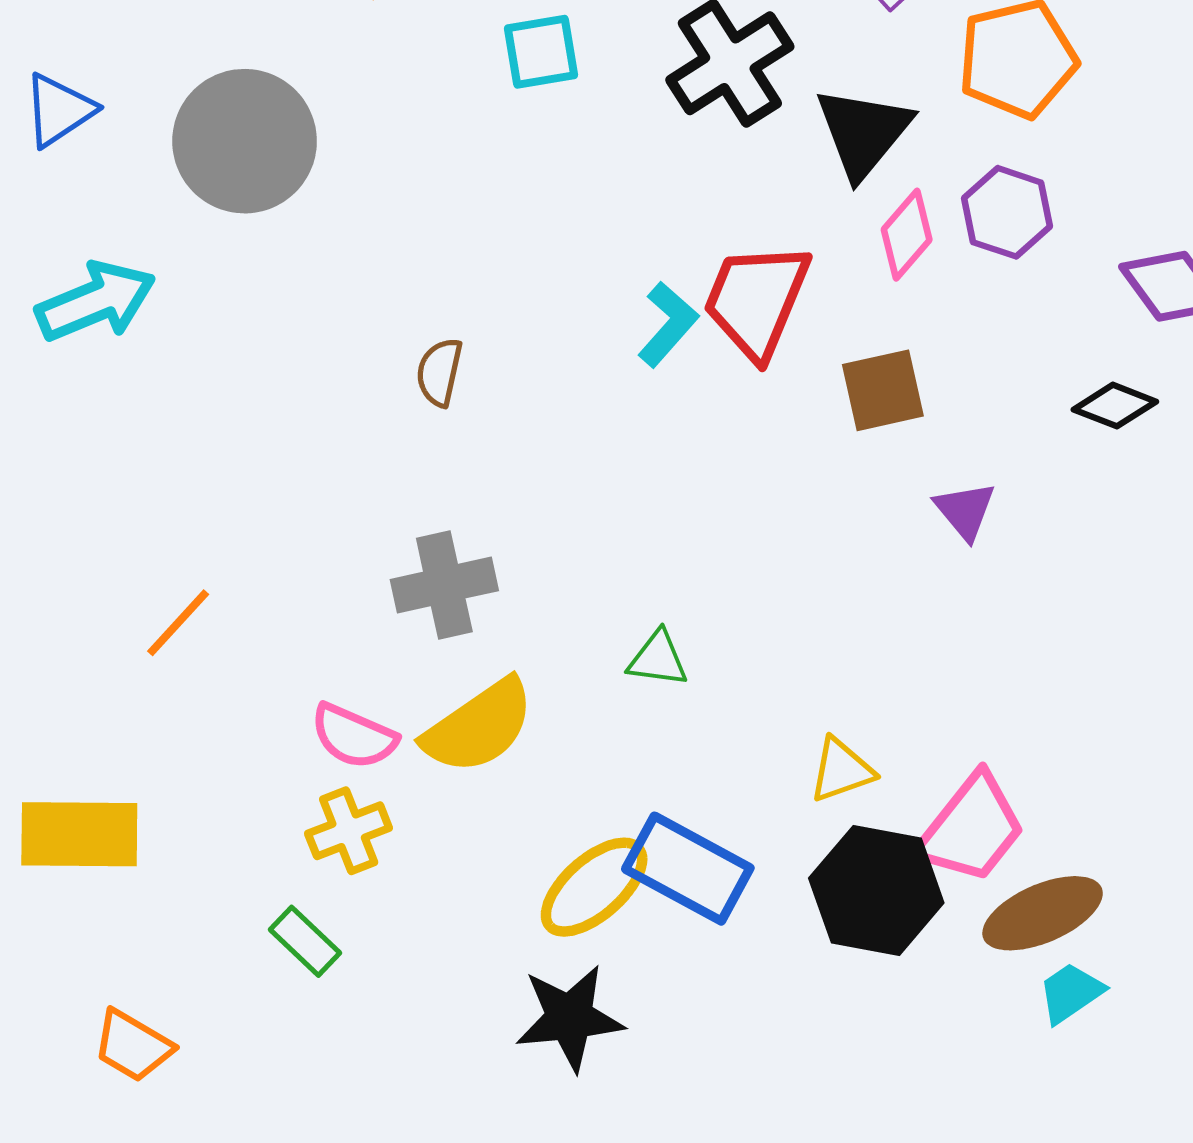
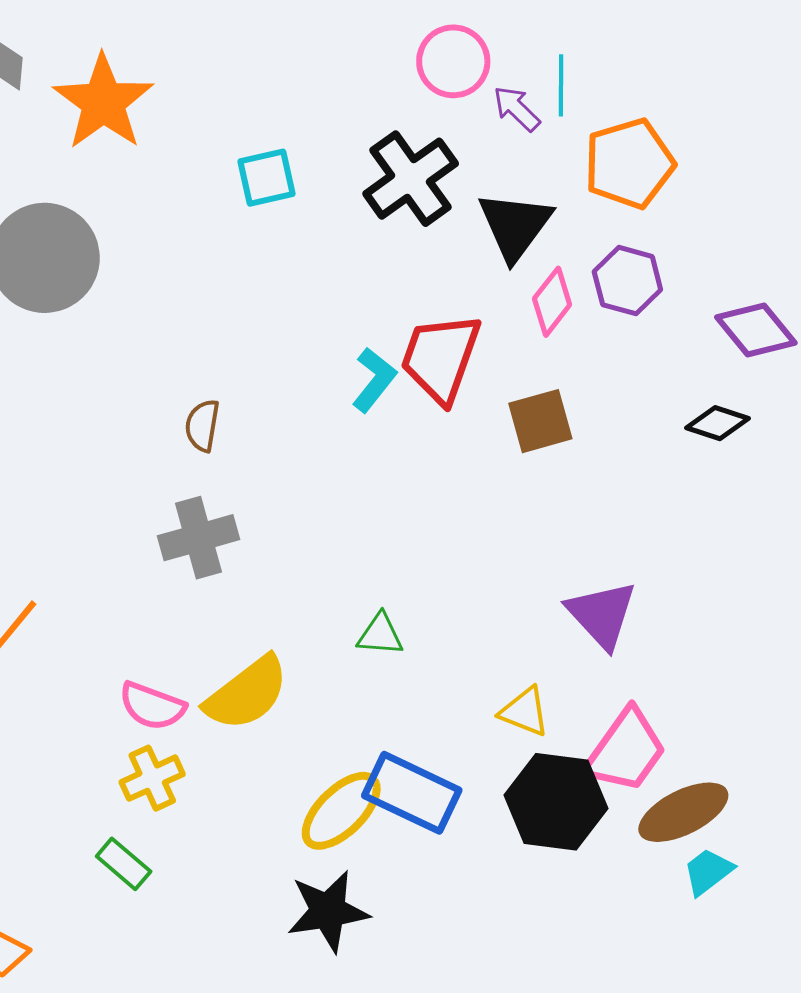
purple triangle: (965, 511) -> (602, 614), moved, size x1.5
gray cross: (444, 585) -> (198, 538), moved
yellow triangle: (841, 770) -> (524, 712), turned 44

